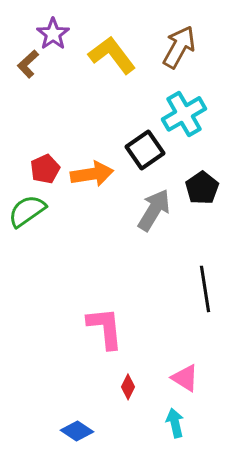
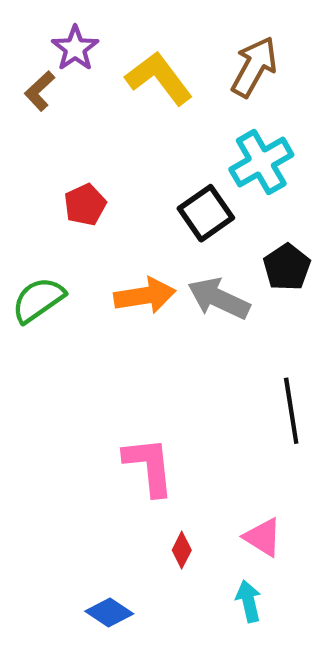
red pentagon: (45, 169) -> (85, 205), moved
orange arrow: (92, 174) -> (145, 296), moved
gray arrow: (154, 210) -> (219, 298), turned -96

